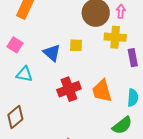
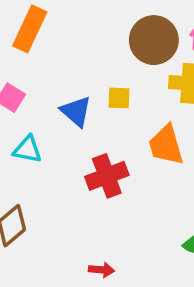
orange trapezoid: (102, 91) -> (166, 145), moved

